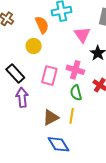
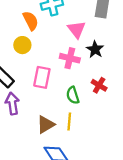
pink cross: (75, 70) -> (70, 58), moved

